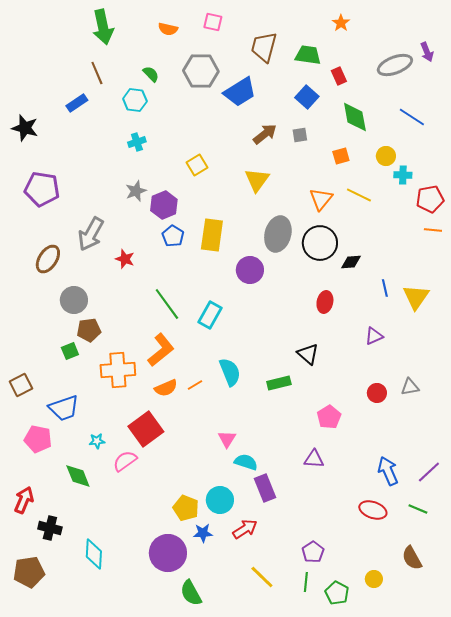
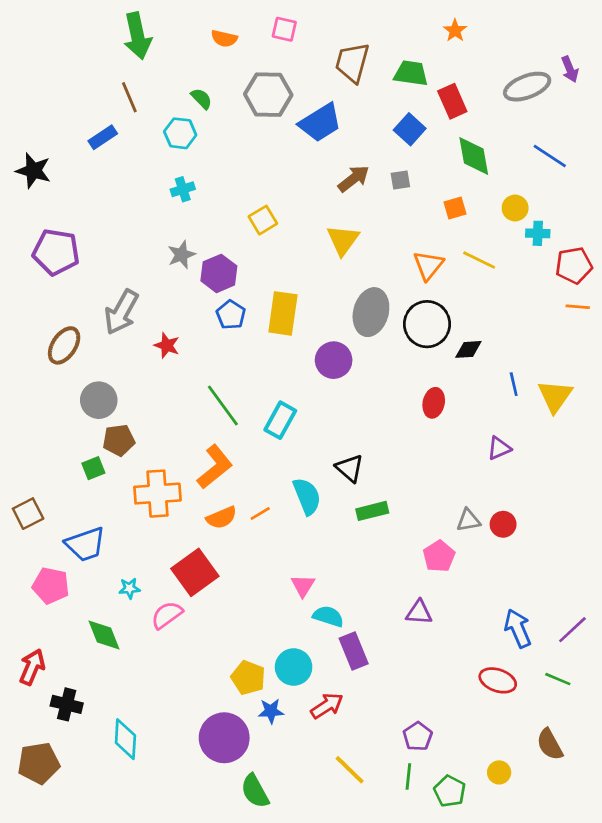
red rectangle: (339, 76) -> (452, 101), size x1.4
black triangle: (308, 354) -> (350, 468), moved
gray triangle: (410, 387) -> (468, 520), moved

